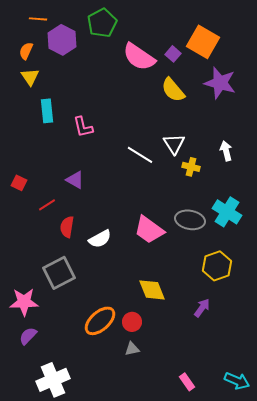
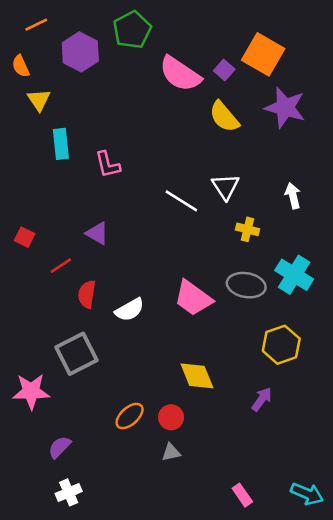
orange line: (38, 19) -> (36, 25), moved, turned -30
orange semicircle: (26, 51) -> (21, 66), moved, turned -48
yellow cross: (191, 167) -> (248, 229), moved
orange ellipse: (100, 321) -> (130, 416), size x0.7
purple semicircle: (28, 336) -> (60, 447), moved
white cross: (53, 380) -> (69, 492), size x0.6

